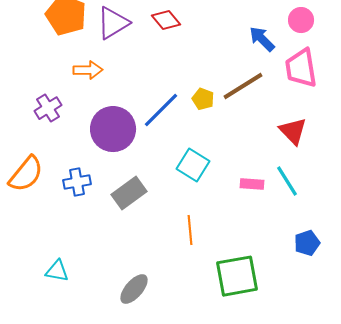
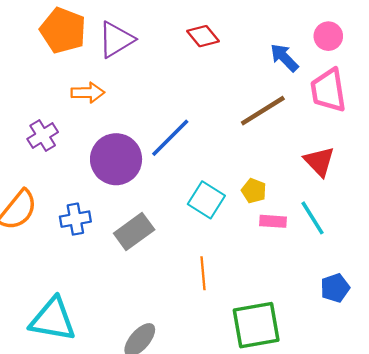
red diamond: (166, 20) -> (203, 36), moved
yellow pentagon: (203, 99) -> (254, 191), moved
cyan triangle: (57, 271) -> (53, 320), size x1.8

